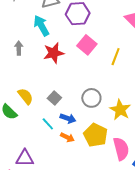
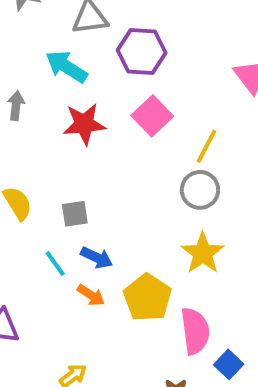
cyan arrow: (41, 26) -> (66, 67), turned -35
gray square: (54, 98) -> (75, 214), turned 32
gray circle: (91, 98) -> (200, 190), moved

